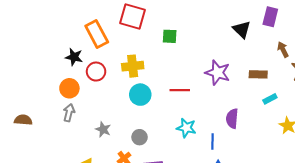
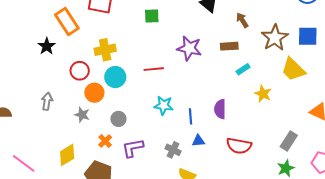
green square: (170, 36) -> (152, 16), moved
brown arrow: (283, 49) -> (242, 20), moved
black star: (74, 57) -> (47, 46), turned 30
red circle: (96, 72) -> (80, 71), moved
orange circle: (69, 88) -> (94, 93), moved
purple semicircle: (232, 119) -> (220, 109), moved

